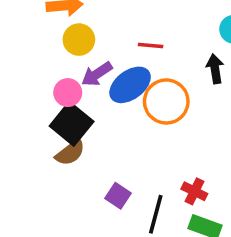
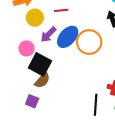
red line: (151, 46) -> (61, 10), moved
pink circle: (68, 93) -> (27, 48), moved
purple square: (118, 196) -> (32, 101), moved

